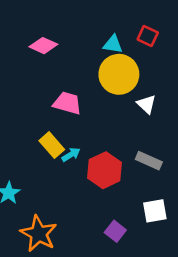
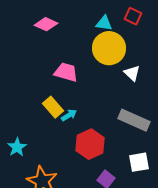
gray rectangle: (149, 161) -> (134, 120), size x1.4
red hexagon: (105, 170) -> (90, 144), moved

